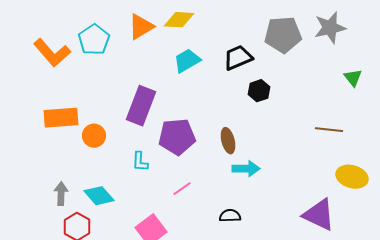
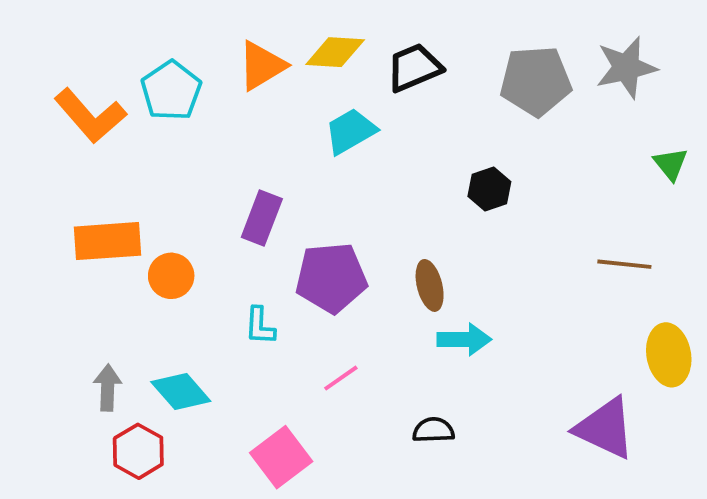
black trapezoid: (238, 58) -> (414, 68), moved
purple rectangle: (141, 106) -> (262, 218), size x0.7
yellow ellipse: (352, 177) -> (669, 355), turned 64

